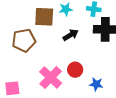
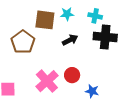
brown pentagon: (24, 40) -> (23, 42), turned -30

